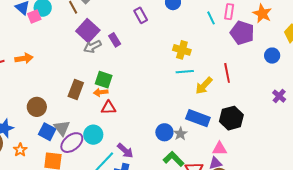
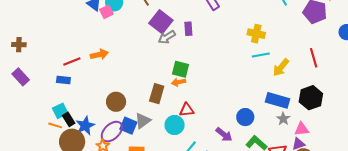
purple rectangle: (115, 40) -> (188, 29), turned 32
red line: (227, 73) -> (314, 58), moved
brown rectangle: (76, 90) -> (157, 94), moved
red triangle: (108, 108) -> (187, 110), moved
gray triangle: (62, 128) -> (143, 121), turned 36
gray star: (180, 134) -> (283, 119), moved
purple ellipse: (72, 143) -> (112, 132), moved
purple arrow: (125, 151) -> (224, 135), moved

